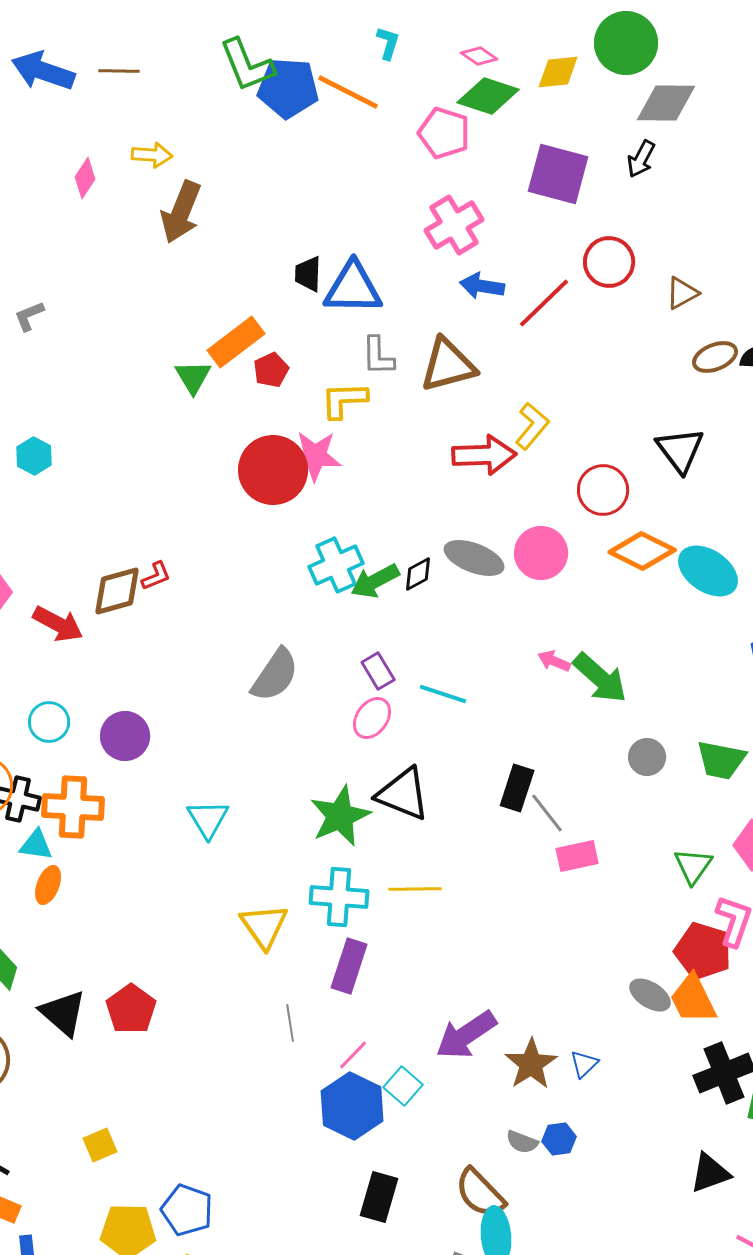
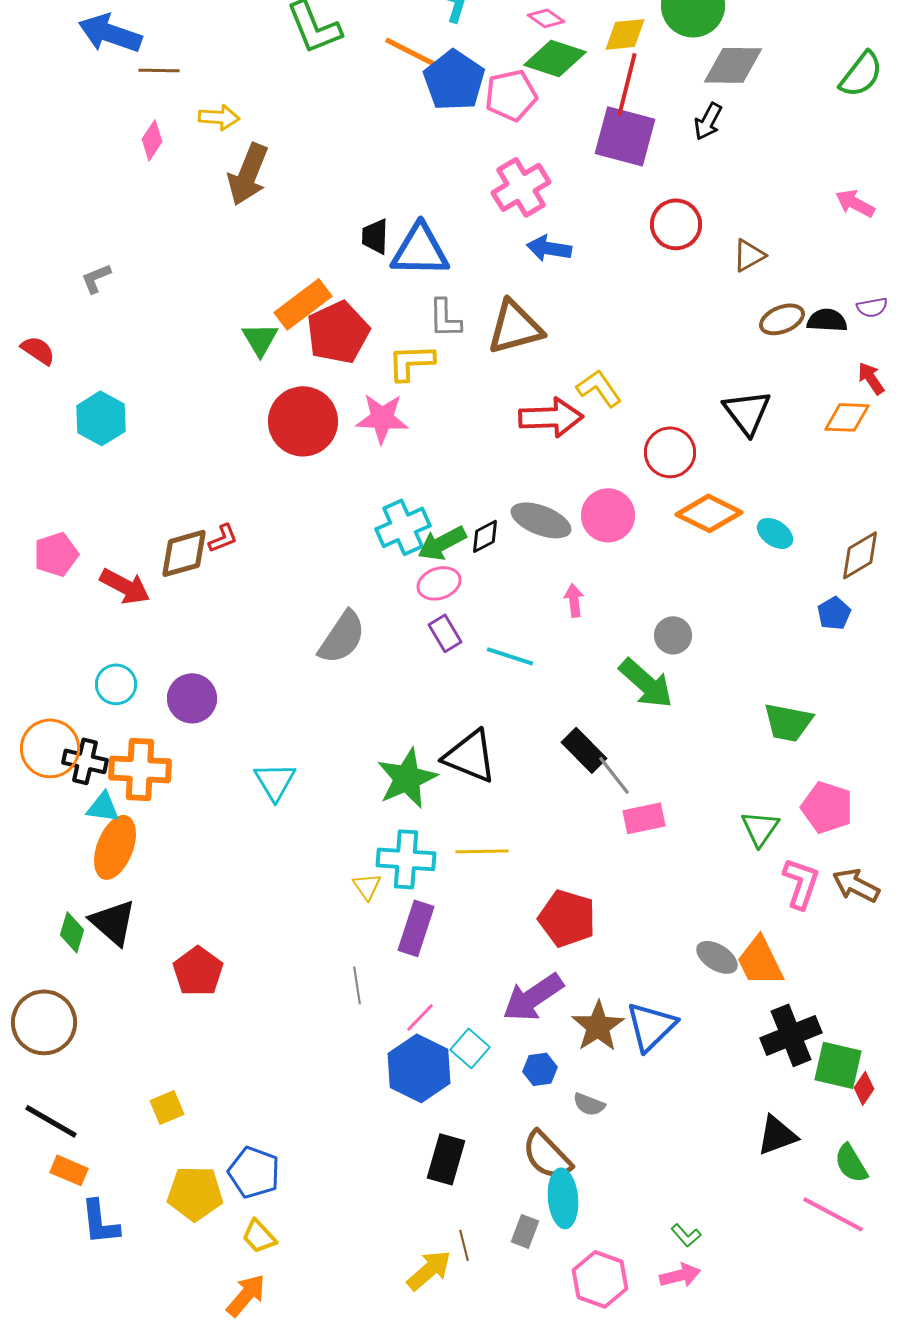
brown line: (119, 71) -> (159, 70), moved
blue pentagon: (288, 88) -> (454, 80), moved, turned 30
pink pentagon: (444, 133) -> (511, 95), turned -30
red line: (544, 303) -> (627, 84), moved, turned -32
red pentagon: (271, 370) -> (338, 332), size x1.8
yellow L-shape: (532, 426) -> (599, 388), turned -75
cyan hexagon: (34, 456) -> (101, 418), size x1.4
red circle: (273, 470) -> (303, 421), moved
cyan ellipse: (708, 571) -> (775, 533), size x0.6
pink arrow: (554, 661) -> (574, 600), moved, turned 60
green arrow: (600, 678) -> (646, 683), moved
pink ellipse: (372, 718) -> (439, 583), moved, turned 36
gray circle: (647, 757) -> (673, 635), moved
black rectangle: (517, 788) -> (584, 750), turned -63
orange ellipse: (48, 885) -> (115, 847), size x1.6
yellow triangle: (264, 926) -> (367, 886), moved, size x0.6
red pentagon: (703, 951) -> (567, 918), moved
black triangle: (63, 1013) -> (113, 922), moved
blue triangle: (584, 1064) -> (651, 1026), size x1.8
blue hexagon: (559, 1139) -> (540, 1069), moved

